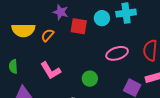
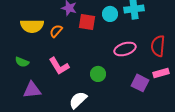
green semicircle: (13, 66) -> (22, 62), turned -64

